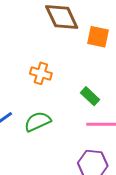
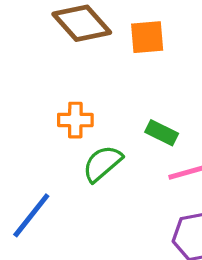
green semicircle: (38, 122) -> (102, 164), moved

